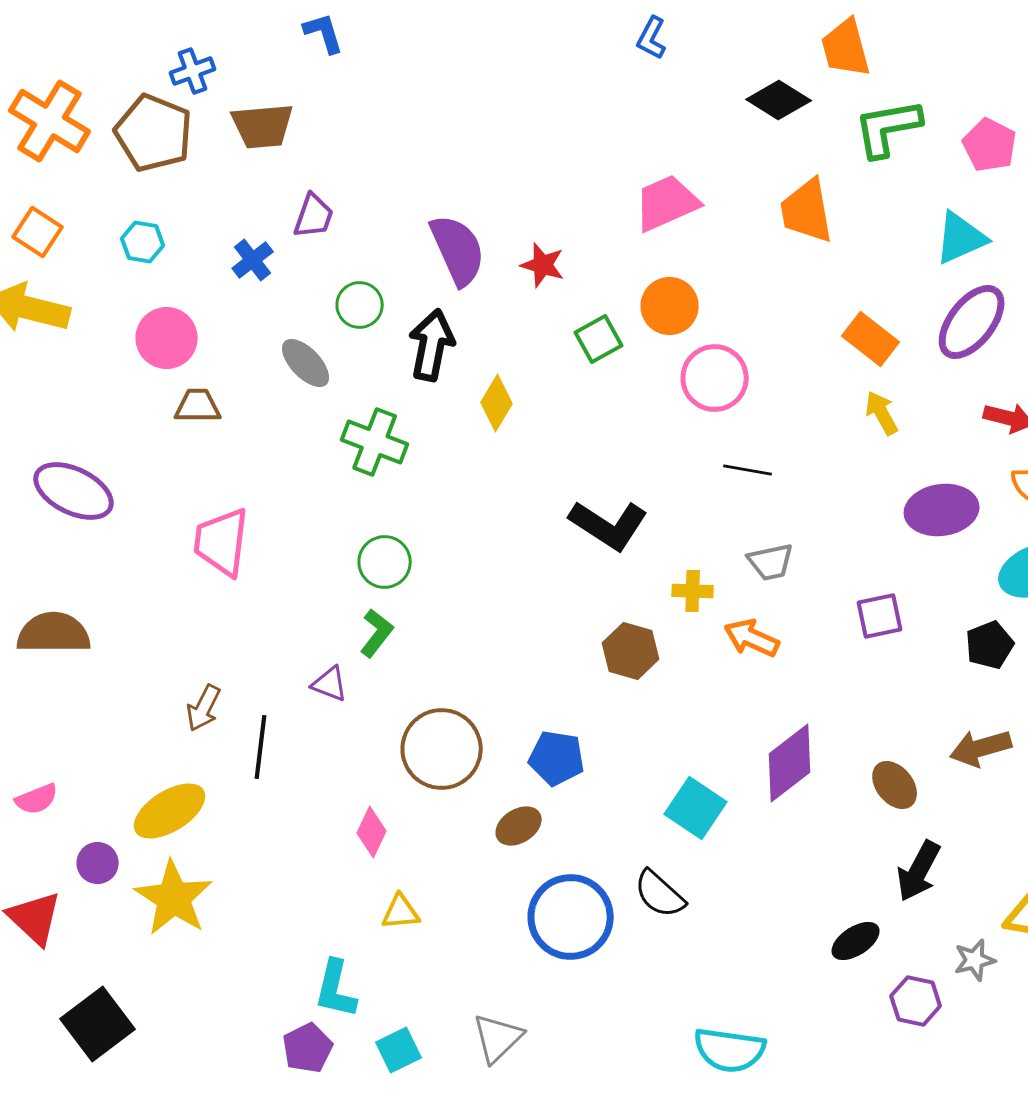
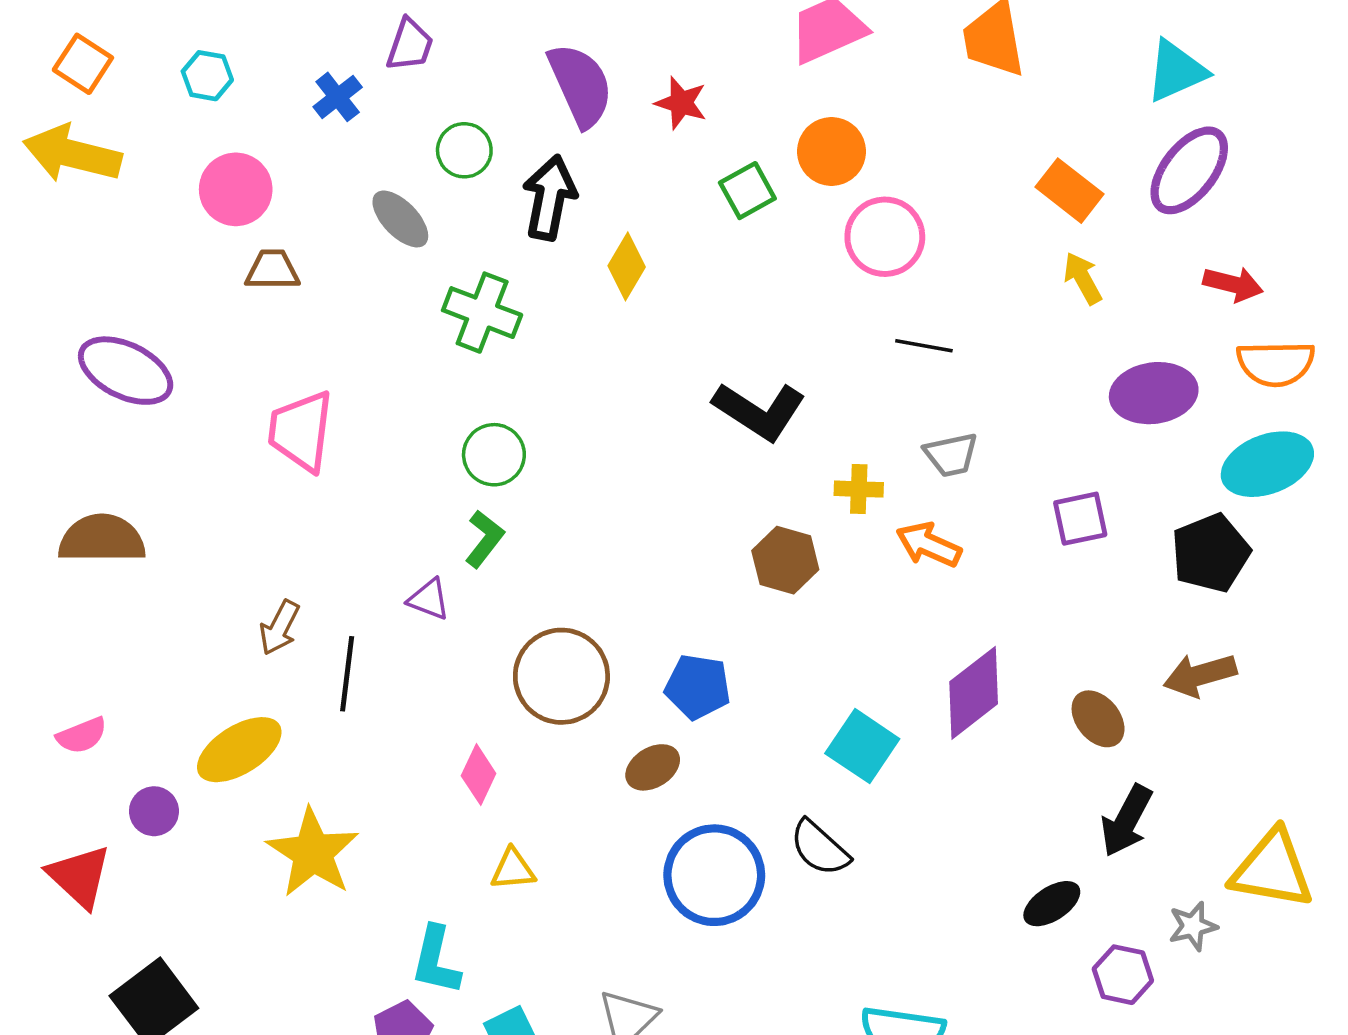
black pentagon: (990, 645) -> (1211, 553), size x1.4
yellow star: (174, 898) -> (313, 853), moved

